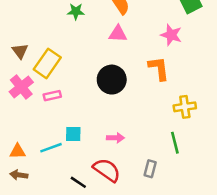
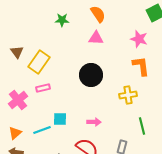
orange L-shape: (159, 68) -> (141, 66), moved
pink cross: (21, 87) -> (18, 100), moved
yellow cross: (185, 107) -> (128, 95), moved
orange triangle: (18, 151) -> (15, 133), turned -40

